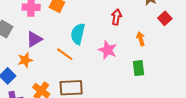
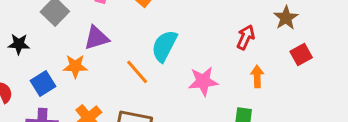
red arrow: (116, 17) -> (246, 37), moved
pink star: (108, 50) -> (203, 81), turned 30

